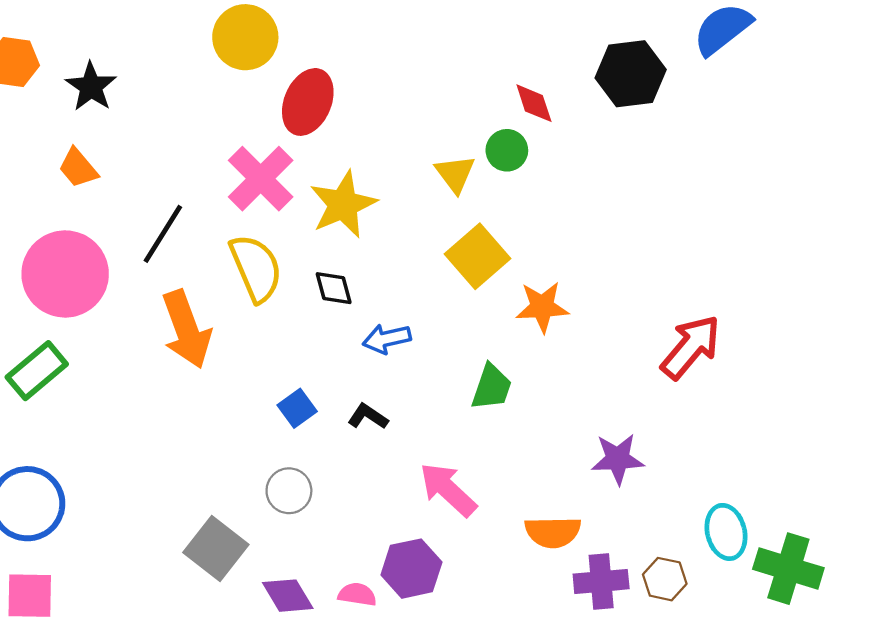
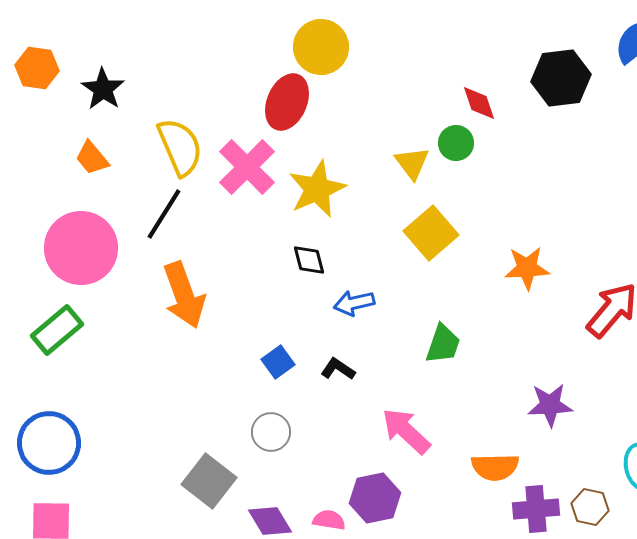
yellow circle: (245, 37) -> (321, 47), moved
yellow semicircle: (256, 268) -> (180, 147), moved
orange star: (542, 307) -> (527, 268), moved

